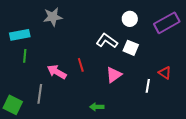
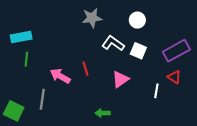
gray star: (53, 17) -> (92, 18), moved
purple rectangle: (167, 23) -> (176, 51), moved

